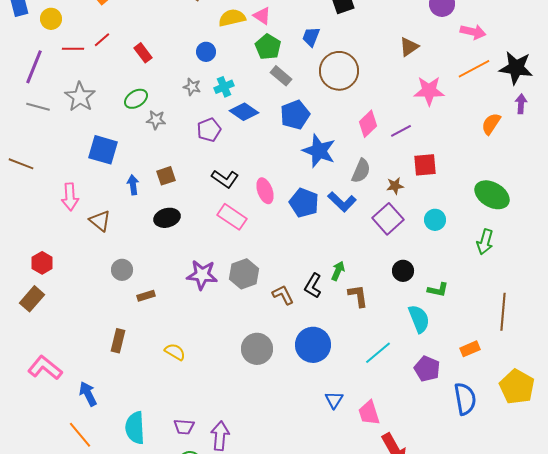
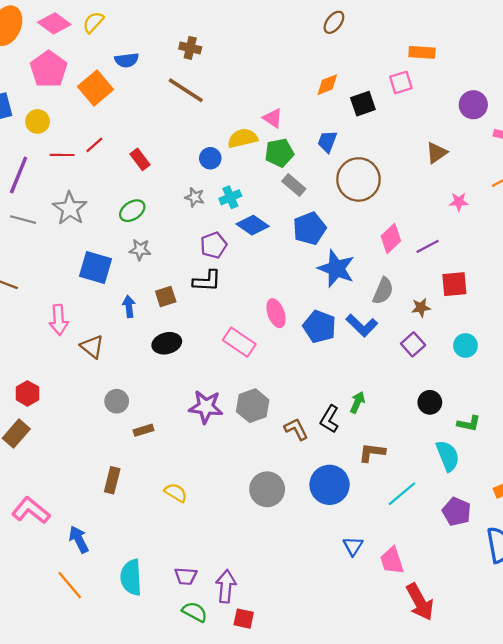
yellow semicircle: (232, 18) -> (243, 138), moved
green pentagon: (268, 47) -> (279, 153), turned 30
pink star: (429, 91) -> (459, 202), size x0.6
gray star: (156, 120) -> (140, 250), moved
black L-shape: (225, 179) -> (207, 281), moved, turned -32
purple square: (388, 219) -> (413, 344), size x0.7
brown L-shape: (358, 296) -> (372, 452), moved, turned -75

